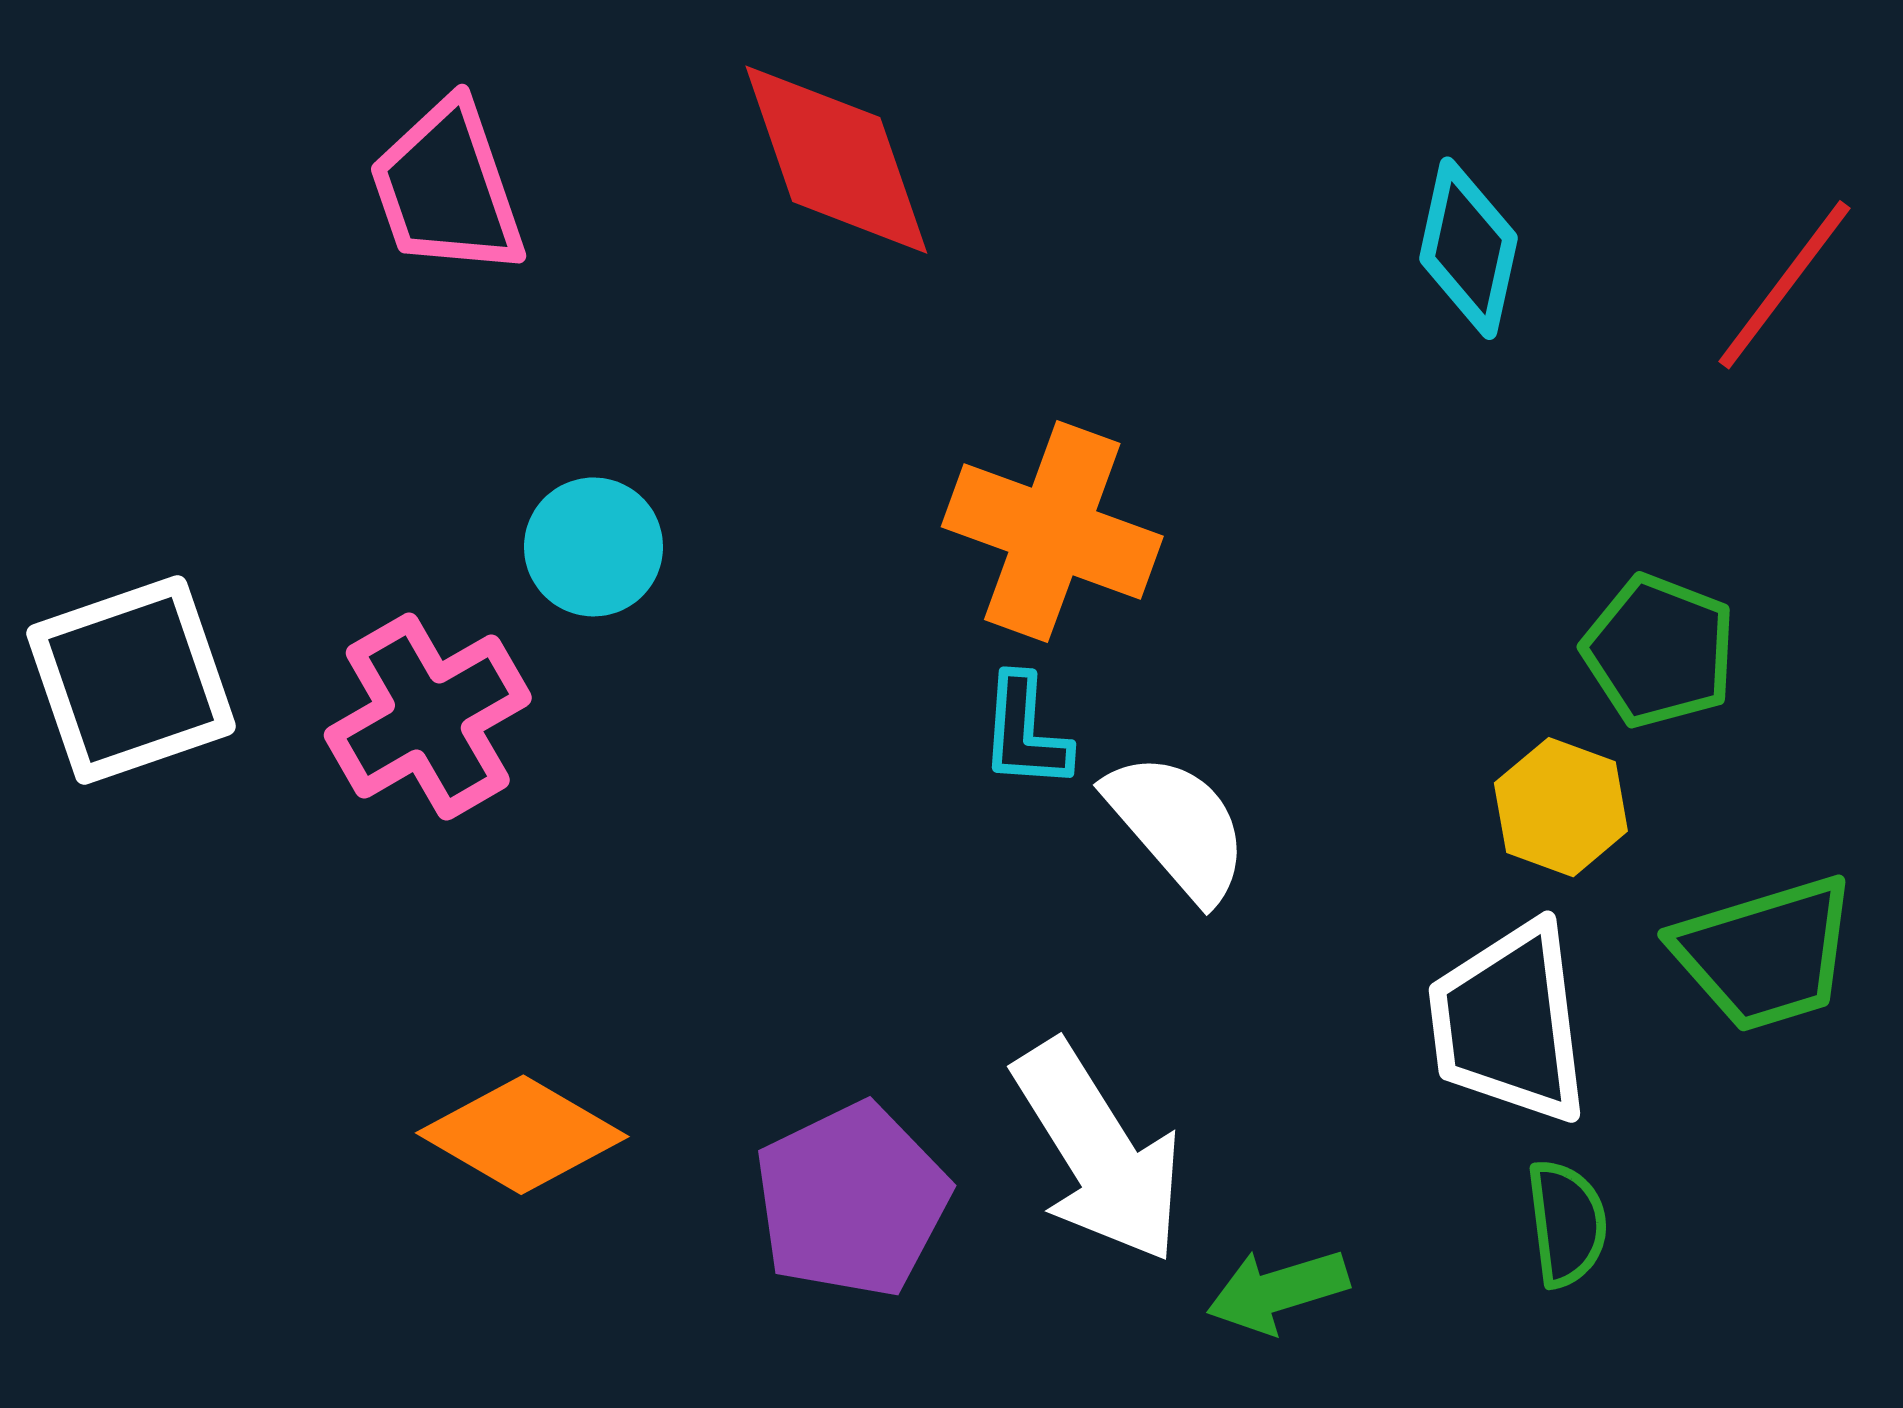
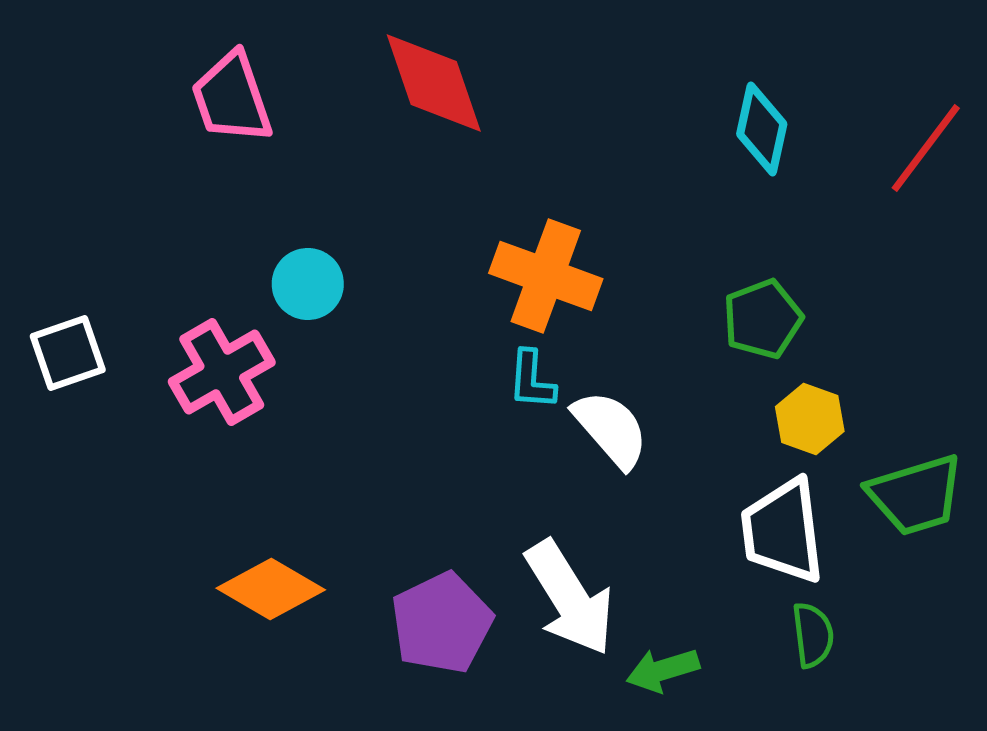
green pentagon: (1659, 651) -> (763, 319), moved, turned 30
white square: (131, 680) -> (68, 353), size x0.7

